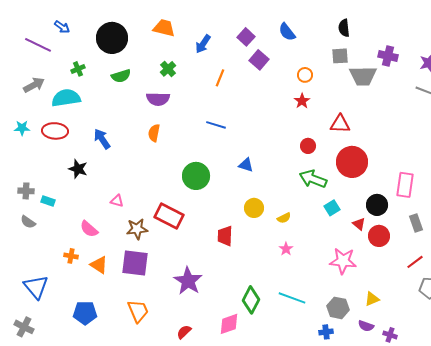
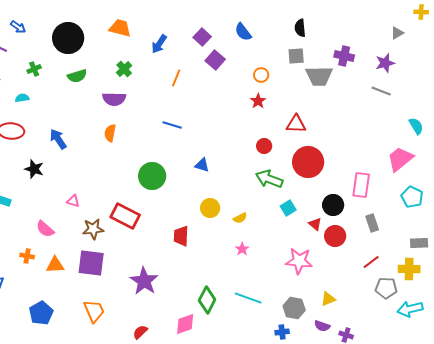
cyan semicircle: (66, 98) -> (22, 98), size x0.5
orange triangle: (99, 265) -> (55, 265), turned -36
blue pentagon: (85, 313) -> (41, 313), turned -30

